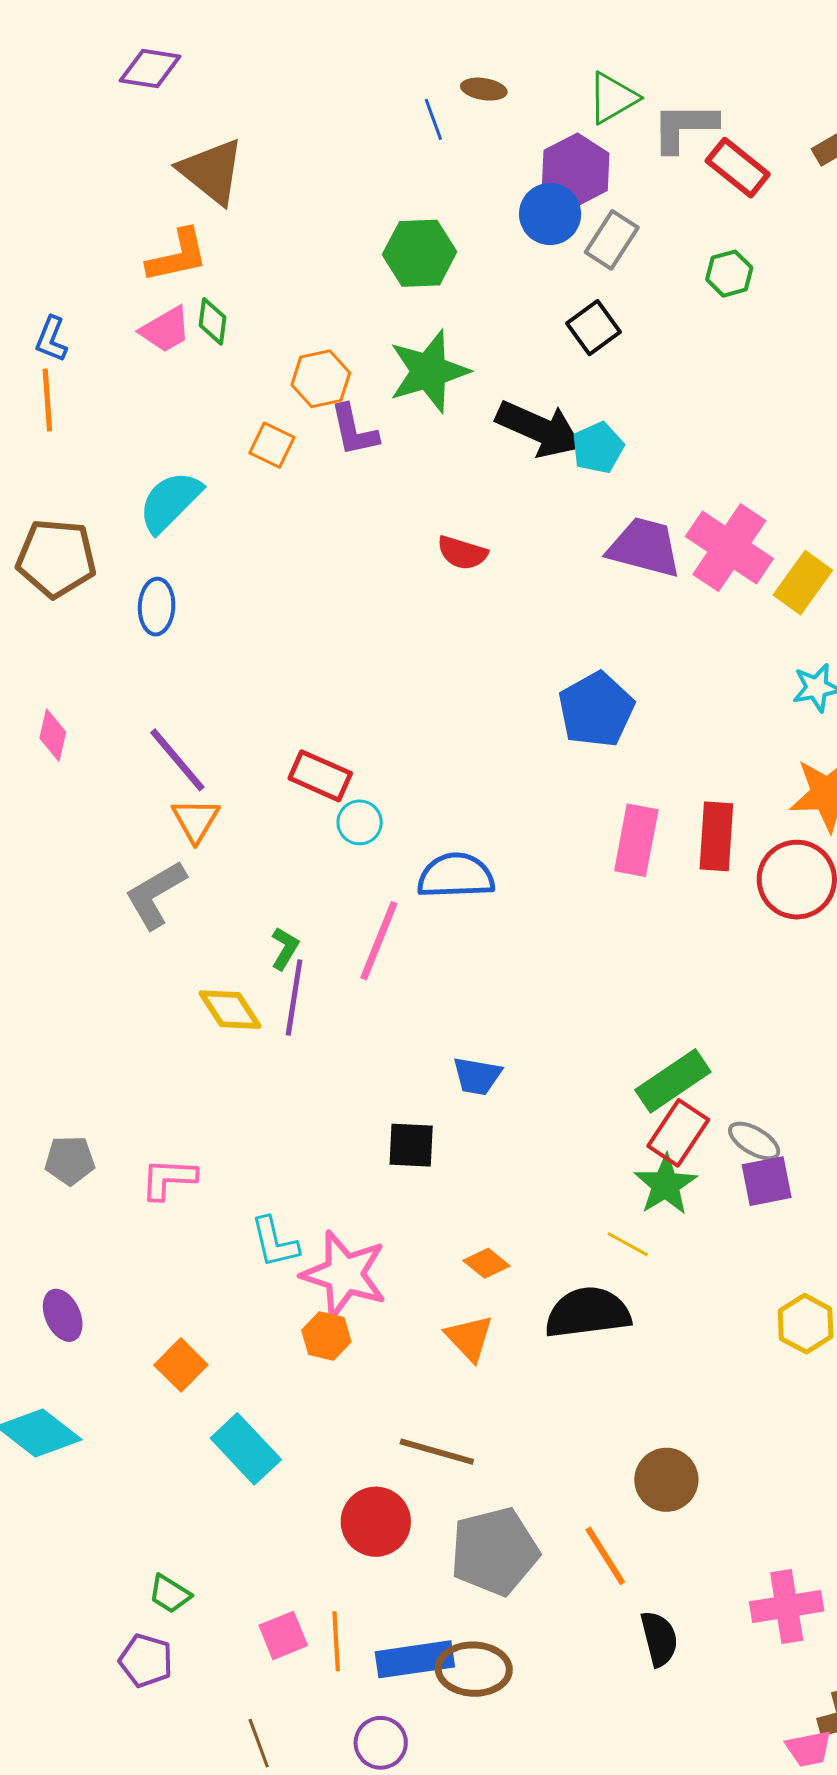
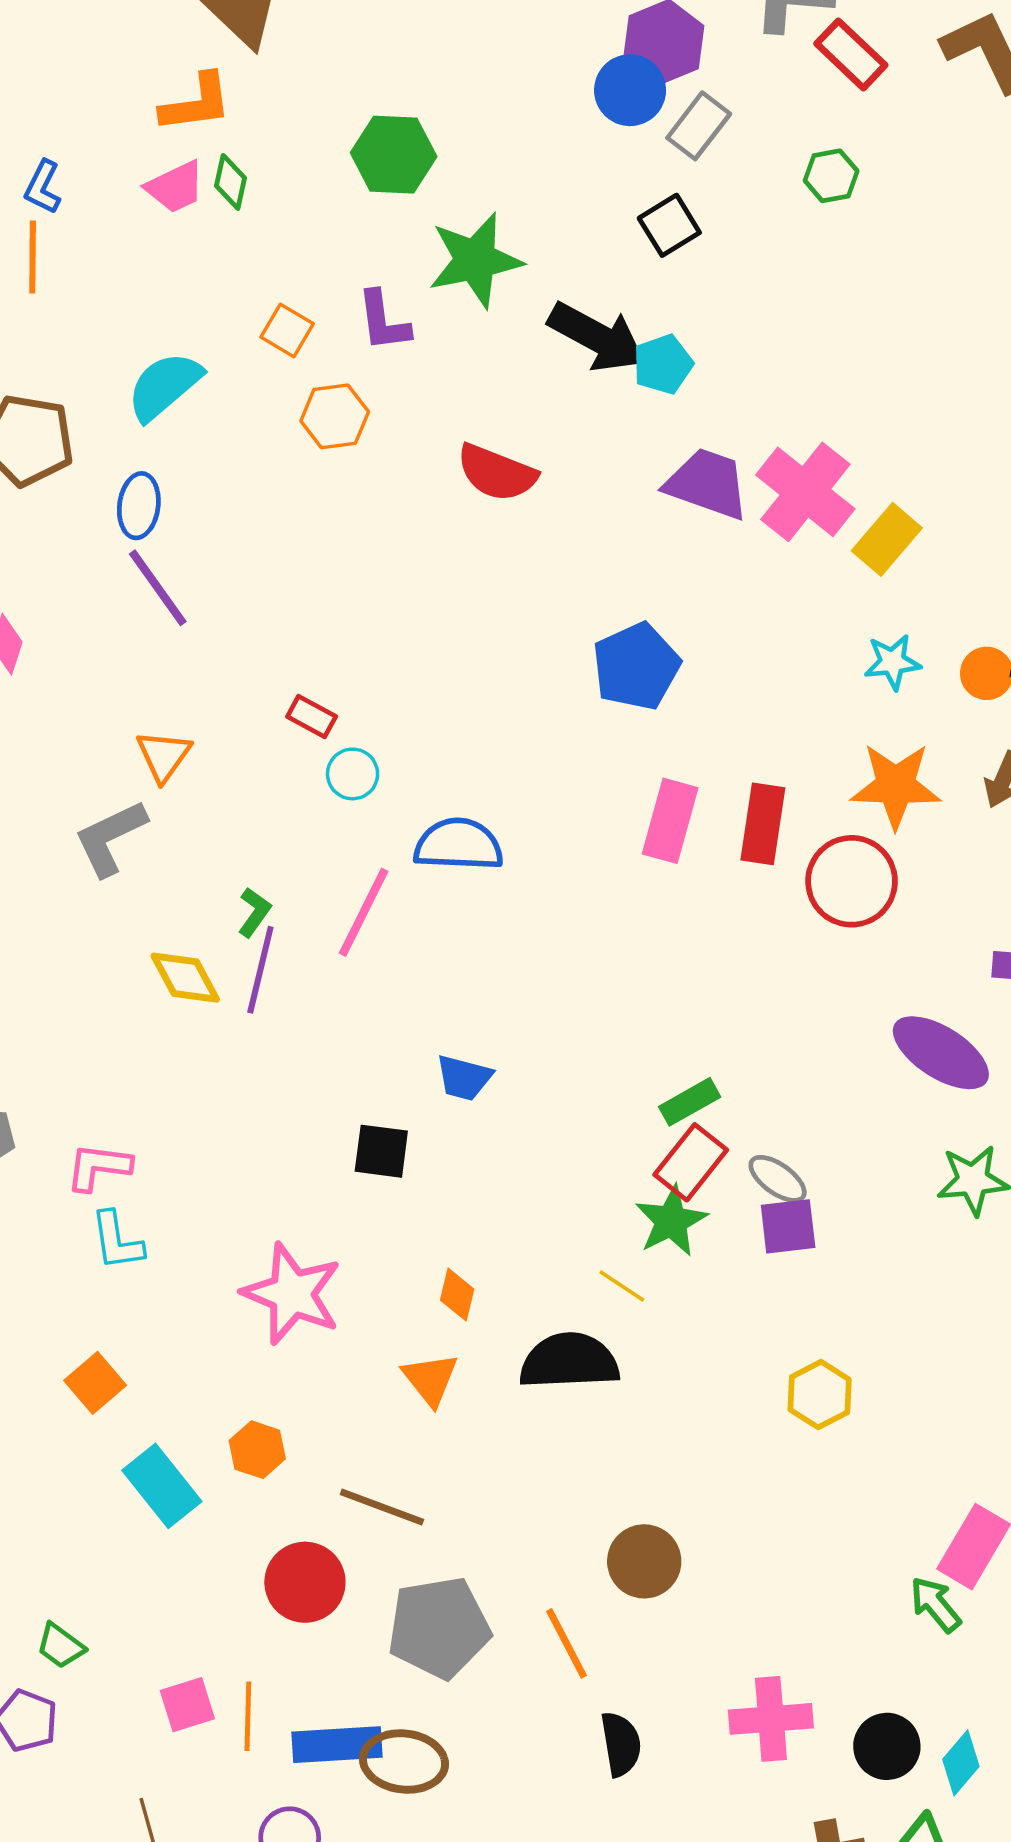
green hexagon: (420, 253) -> (394, 155), moved
orange hexagon: (321, 379) -> (335, 416), moved
red semicircle: (462, 553) -> (497, 473), size x1.4
purple line: (177, 760) -> (158, 588), moved
red rectangle: (320, 776) -> (312, 717), size x0.7
green rectangle: (673, 1081) -> (690, 1102), size x0.7
cyan L-shape: (275, 1242) -> (117, 1241), moved
orange diamond: (486, 1263) -> (457, 1295), turned 60
orange hexagon: (326, 1336) -> (257, 1450), moved

